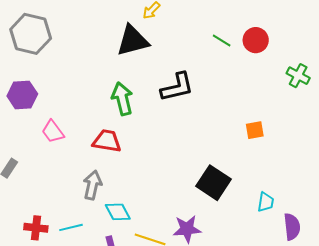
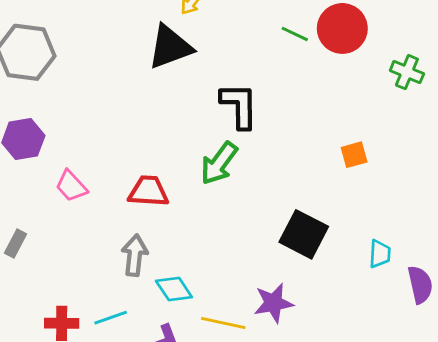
red circle: (256, 40) -> (342, 28), size x1.4
black L-shape: (177, 87) -> (239, 106), turned -72
green arrow: (122, 99) -> (219, 163), moved, turned -124

